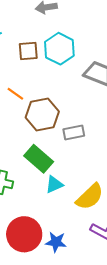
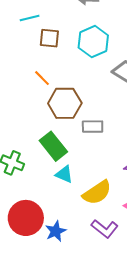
brown square: (28, 51) -> (49, 38), moved
cyan triangle: (54, 185) -> (64, 174), turned 36
blue star: (56, 242) -> (56, 231), turned 30

